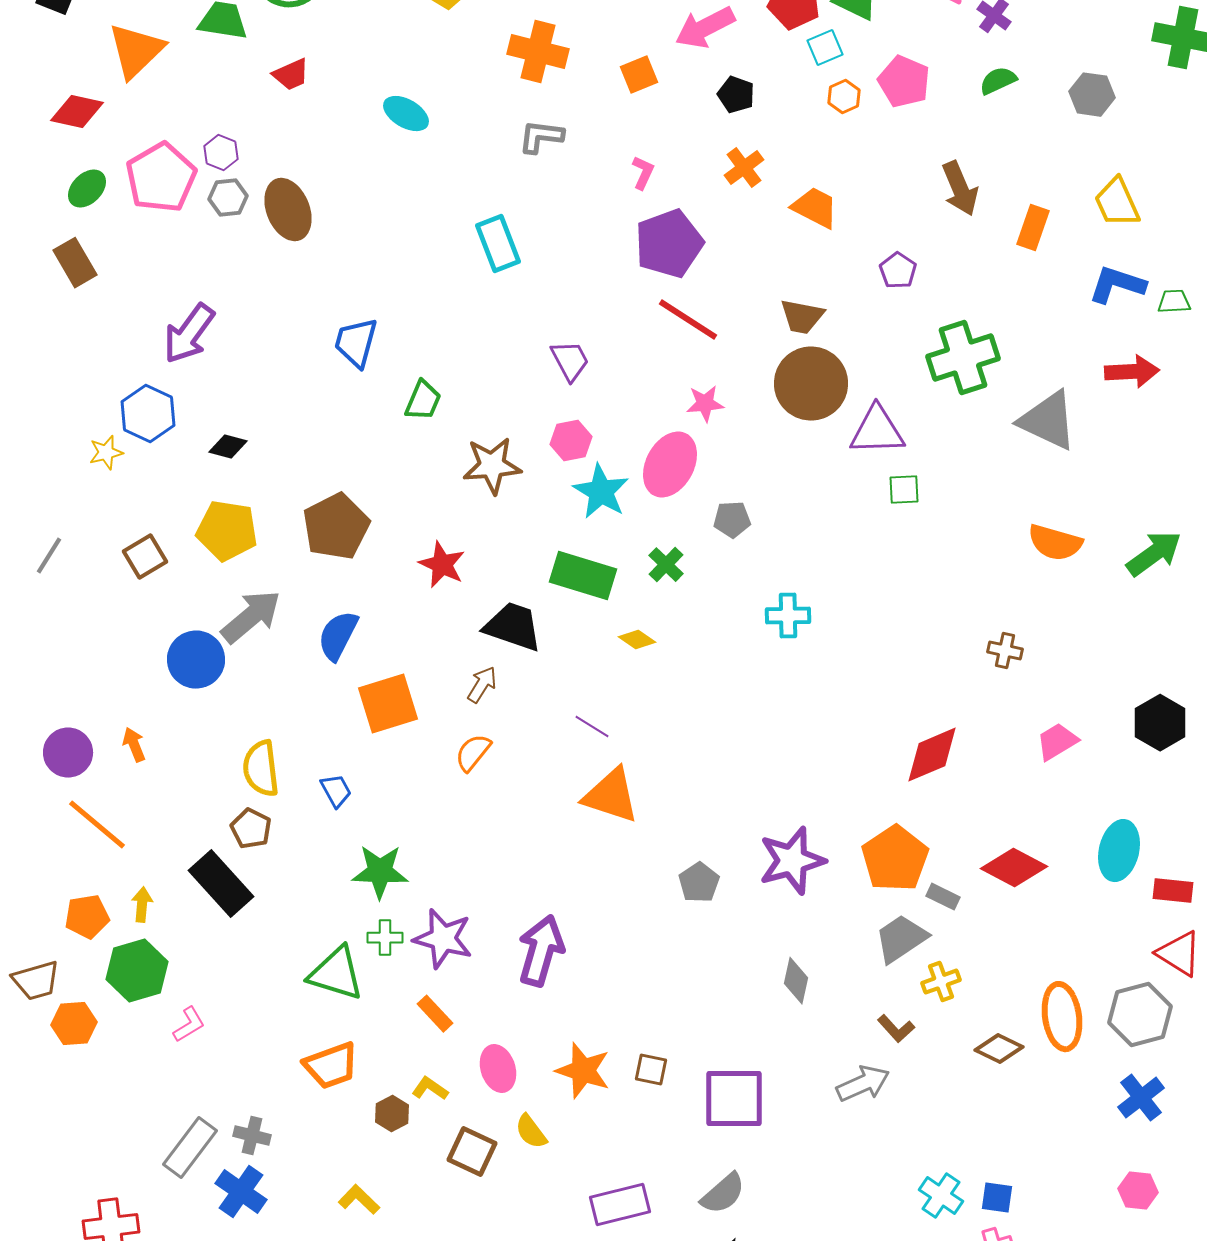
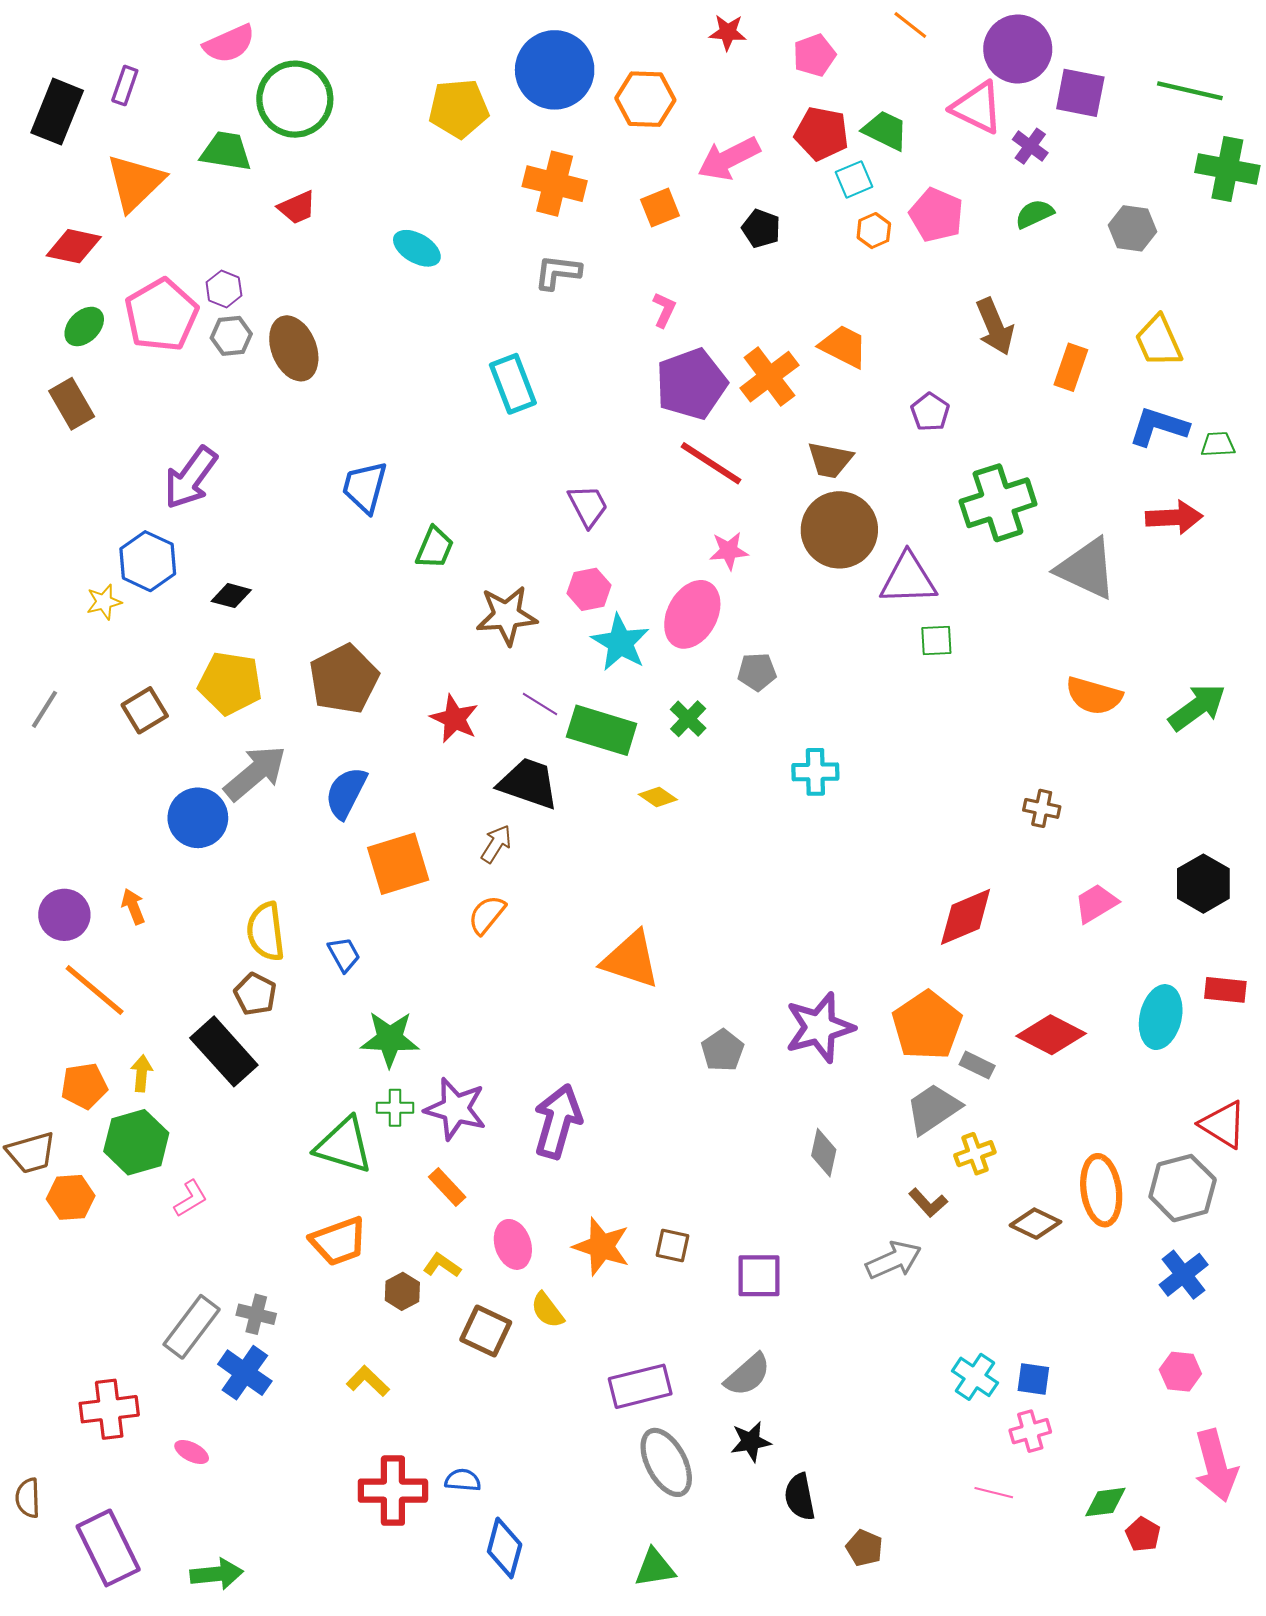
orange cross: (744, 168) -> (769, 377), moved, size x1.4
purple line: (592, 727) -> (540, 704), moved
red rectangle: (1173, 891) -> (1225, 990), moved
purple square: (734, 1099) -> (759, 1276), size x0.7

